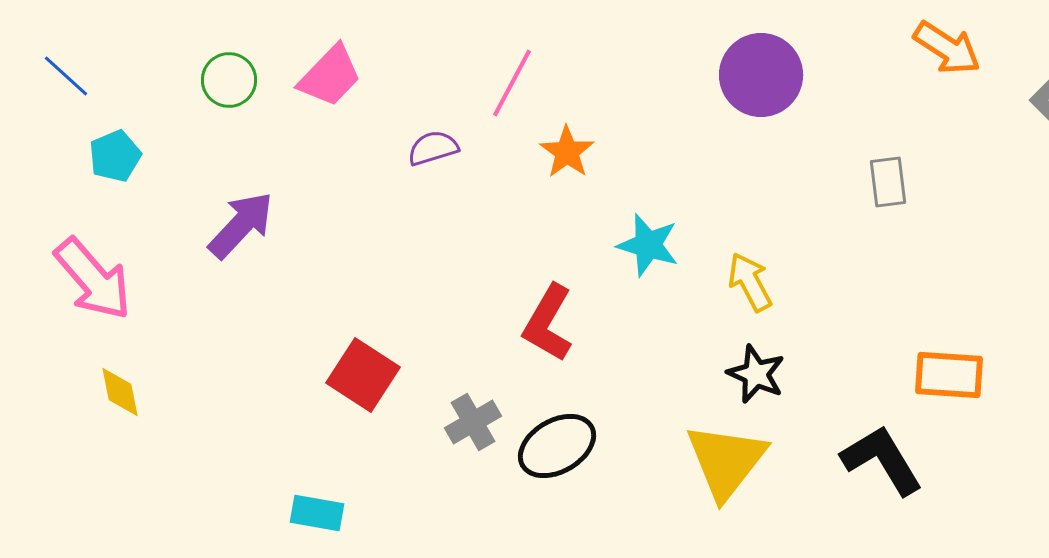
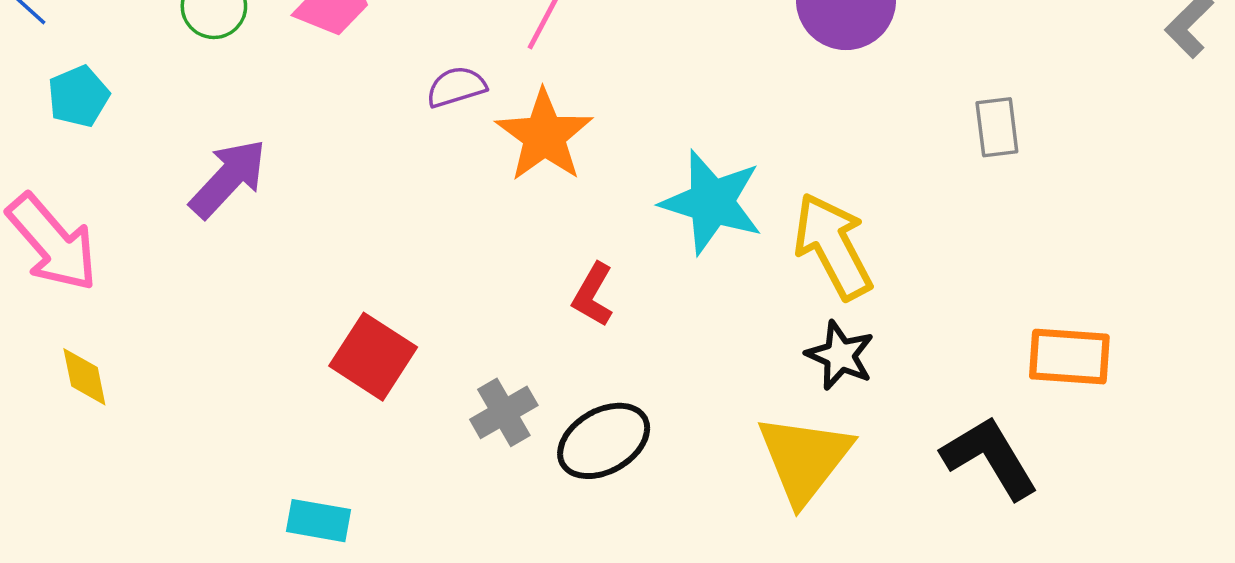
orange star: (567, 152) -> (544, 136), moved, size x1.5
cyan star: (648, 245) -> (712, 202), size x1.4
yellow arrow: (750, 282) -> (833, 246), size x1.5
red L-shape: (548, 323) -> (593, 295), size x0.7

